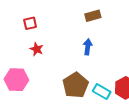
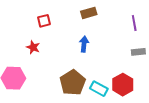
red square: (30, 23) -> (44, 21), moved

